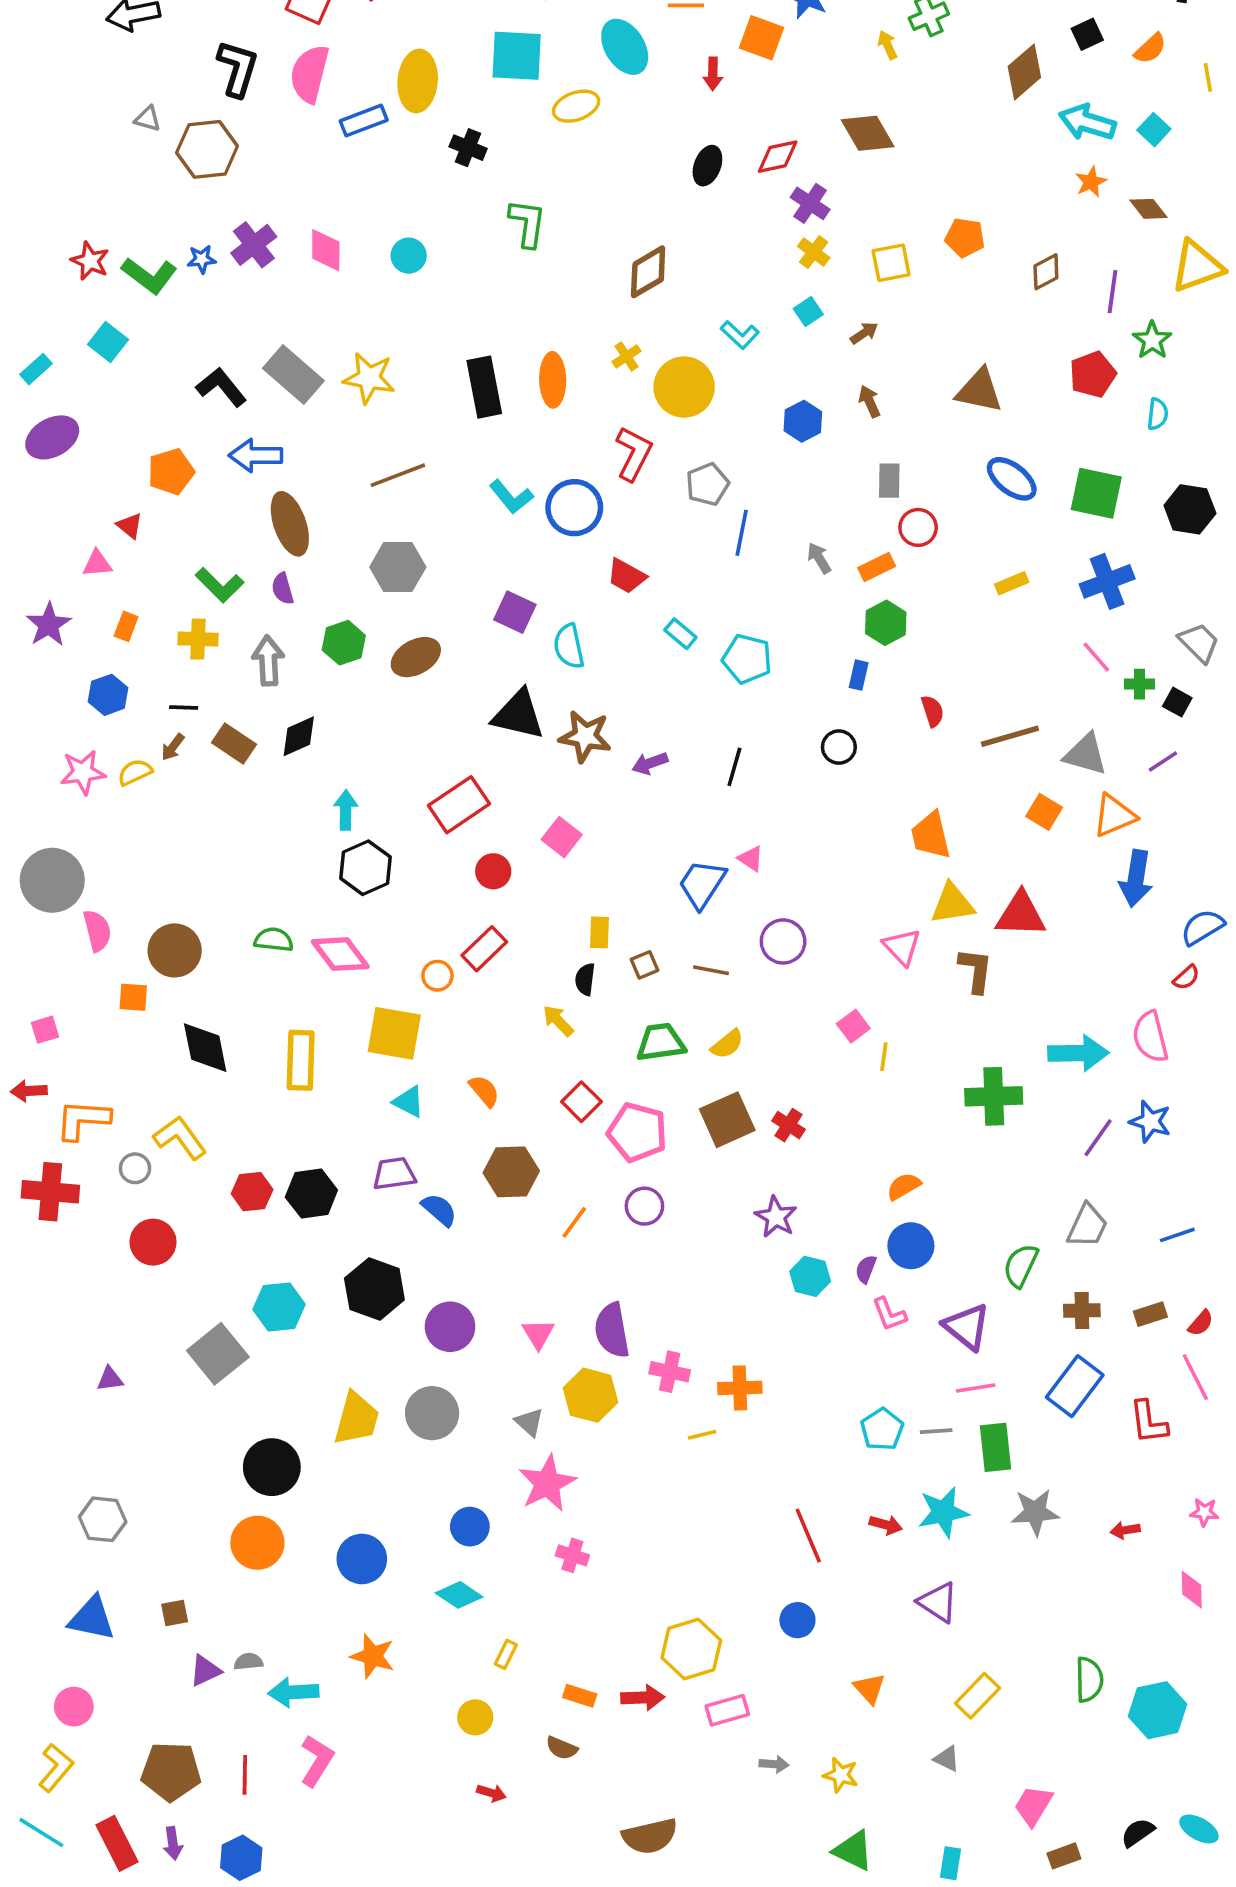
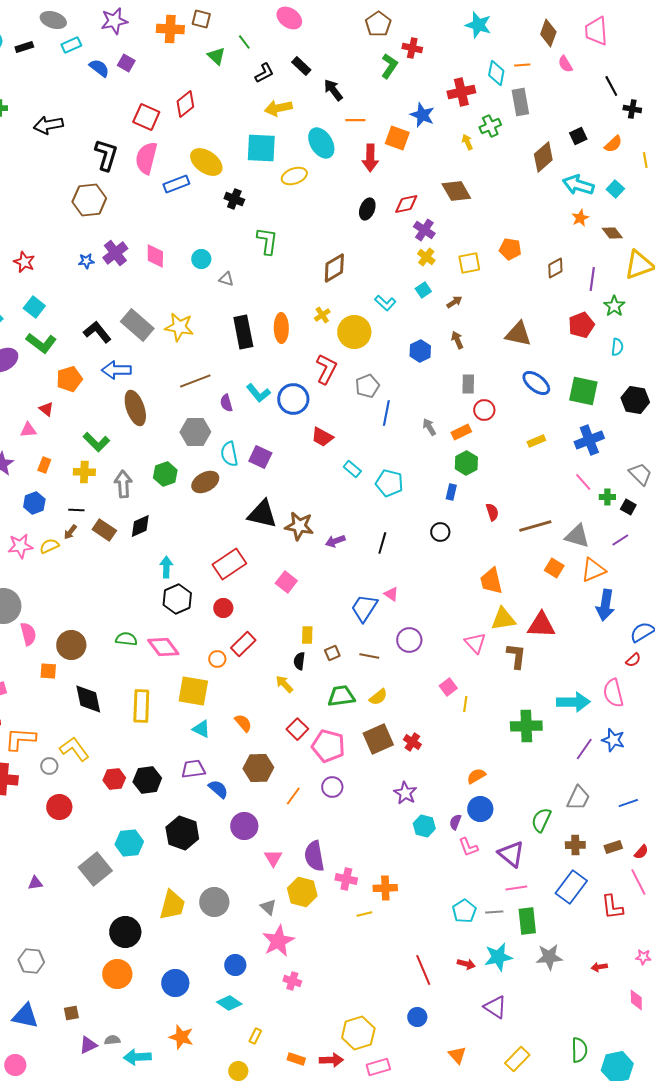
red arrow: (713, 74) -> (370, 158), size x1.5
yellow ellipse: (418, 81) -> (206, 162), turned -60
gray triangle: (148, 119) -> (226, 279), moved
green L-shape: (149, 275) -> (41, 343), moved
purple semicircle: (283, 589) -> (226, 403), moved
cyan semicircle: (569, 646) -> (229, 454), moved
red circle: (493, 871) -> (223, 608), moved
purple circle: (450, 1327) -> (244, 826), moved

